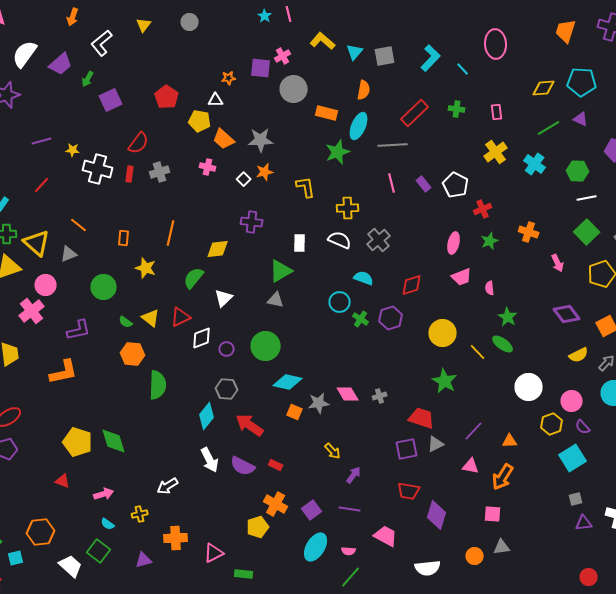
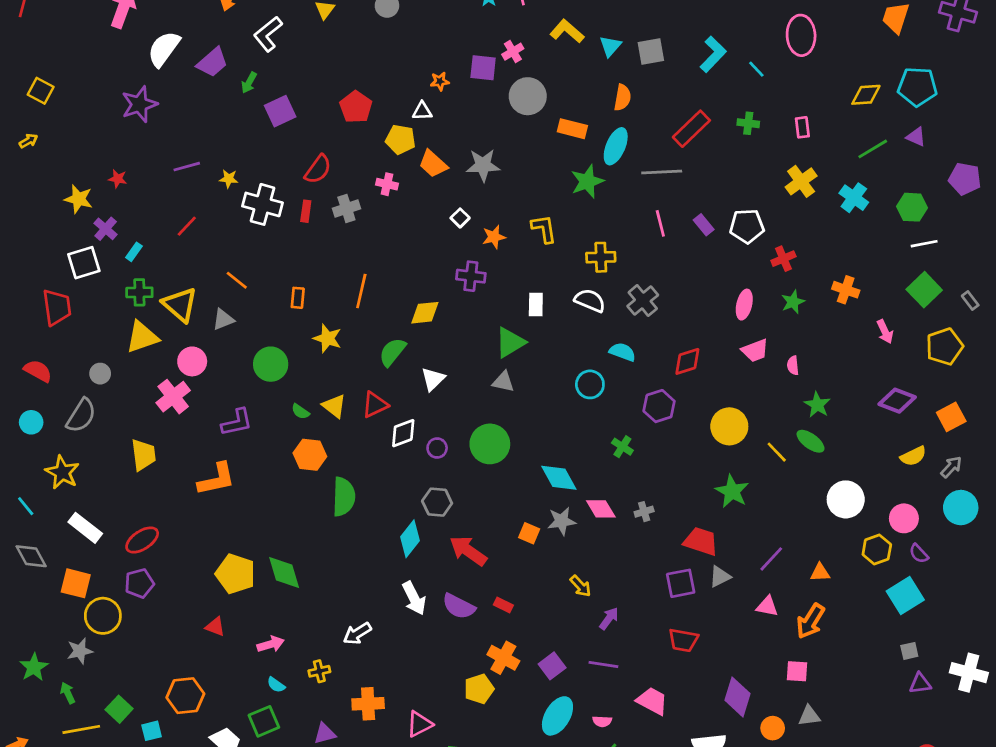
pink cross: (208, 167) -> (387, 184), moved
orange star: (265, 172) -> (494, 237), moved
white pentagon: (456, 185) -> (747, 226), turned -30
purple diamond: (567, 314) -> (897, 401), turned -32
green cross: (361, 319) -> (622, 447), moved
cyan diamond: (288, 382) -> (559, 478), moved, turned 48
purple diamond: (437, 515) -> (737, 697), moved
green square: (99, 551) -> (264, 721), turned 30

